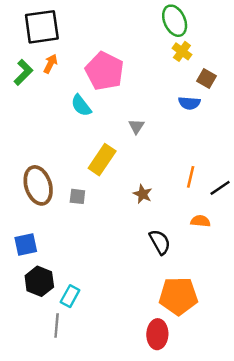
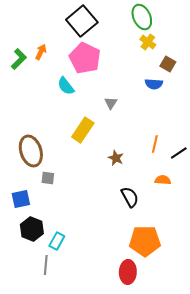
black square: (42, 27) -> (82, 21), moved, turned -32
gray square: (77, 196) -> (48, 178), moved

